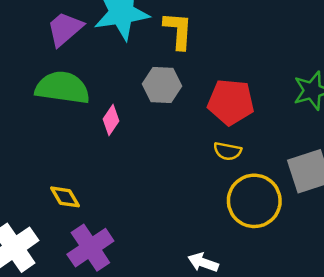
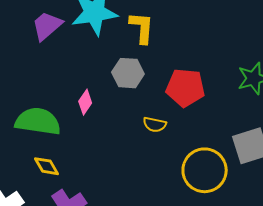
green semicircle: (62, 88) -> (38, 121), moved
yellow semicircle: (227, 151) -> (155, 125), moved

